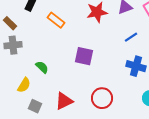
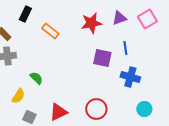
blue line: (131, 37) -> (125, 48), turned -64
purple square: (84, 56) -> (102, 58), moved

